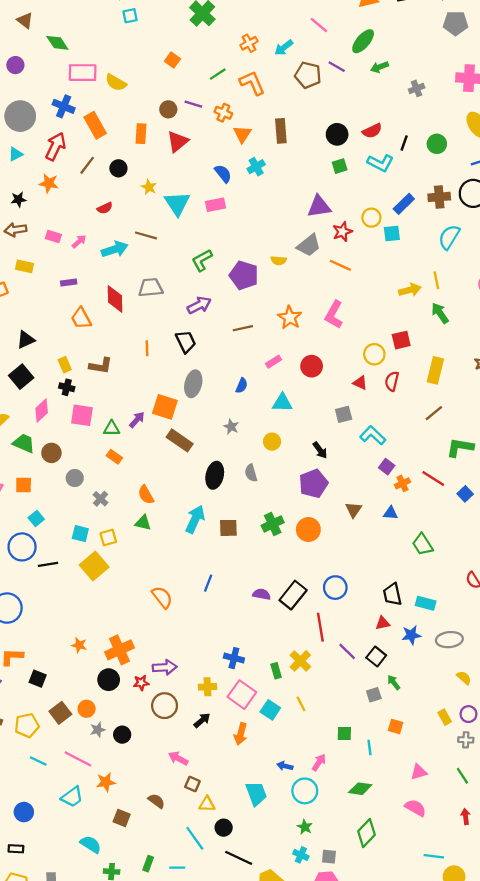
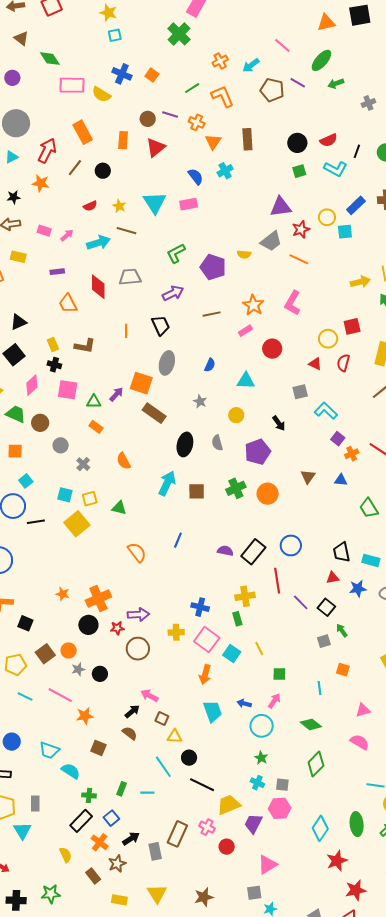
blue cross: (64, 106) -> (122, 74), moved
yellow star: (149, 187) -> (119, 206), moved
pink rectangle: (274, 362) -> (245, 331), moved
purple pentagon: (313, 484) -> (258, 452), moved
green triangle: (143, 523) -> (119, 508), moved
yellow cross: (300, 661) -> (245, 596), moved, turned 36
black arrow: (202, 720) -> (132, 711), moved
green square: (344, 734) -> (279, 674), moved
green diamond: (360, 789) -> (311, 724), turned 30
cyan trapezoid: (256, 794) -> (212, 711), moved
cyan trapezoid: (72, 797) -> (49, 750), moved, turned 55

